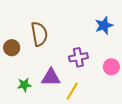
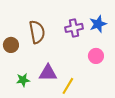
purple cross: (78, 57) -> (74, 28), moved
pink circle: (111, 67) -> (96, 56), moved

